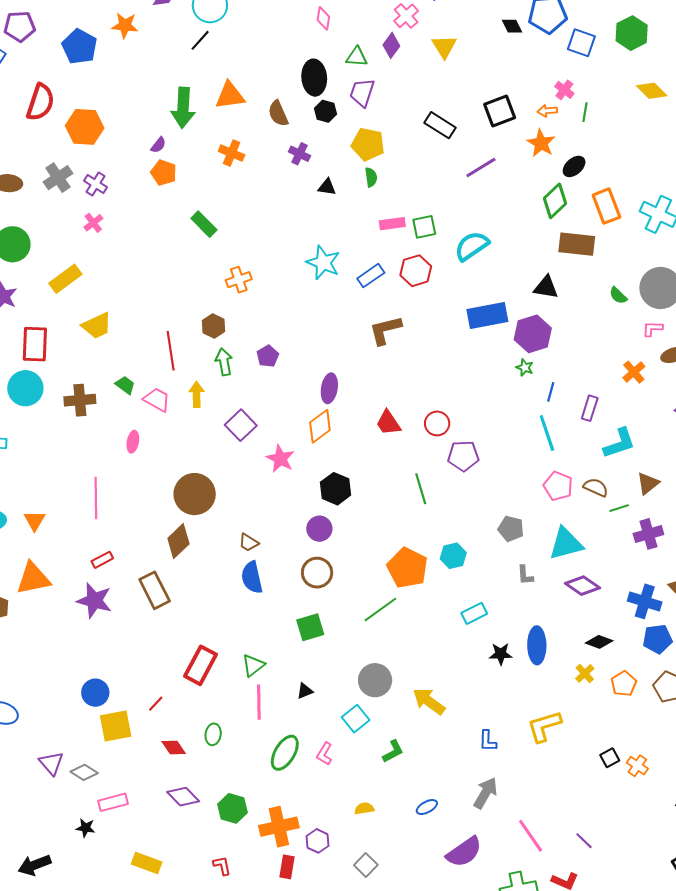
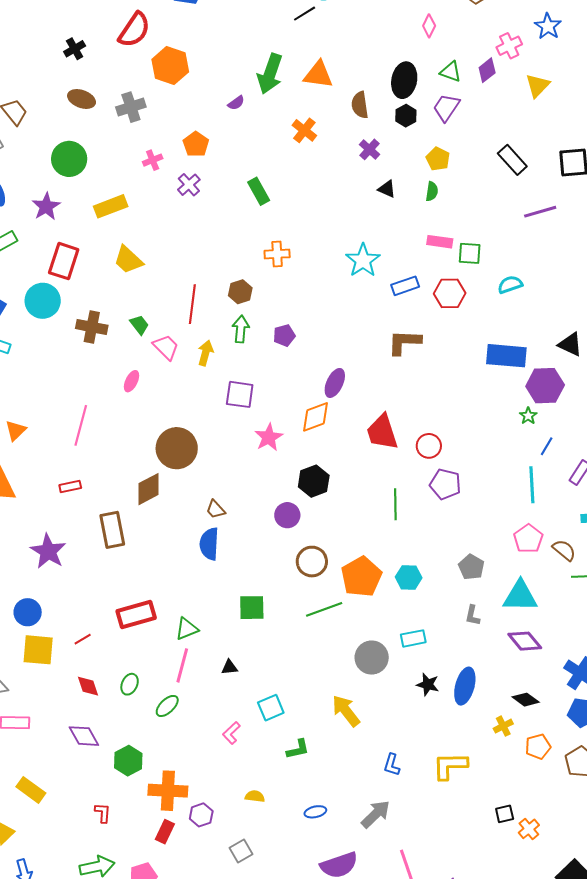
yellow pentagon: (368, 144) -> (438, 159), size x0.7
orange pentagon: (164, 173) -> (196, 144), moved
purple cross: (95, 184) -> (189, 185), moved
cyan semicircle: (472, 246) -> (510, 285), size x0.7
yellow trapezoid: (97, 326) -> (128, 260), turned 52
red trapezoid: (388, 423) -> (382, 432), size x1.4
purple square: (241, 425) -> (240, 394), turned 36
brown circle: (317, 573) -> (312, 562), moved
purple star: (94, 601) -> (48, 551), moved
red rectangle: (201, 665) -> (136, 614), turned 30
gray circle: (375, 680) -> (372, 658), moved
green ellipse: (285, 753) -> (167, 706), moved, size x0.7

